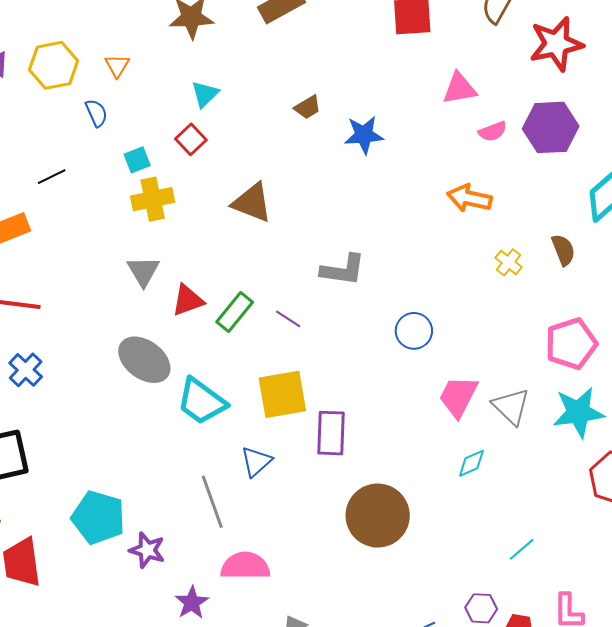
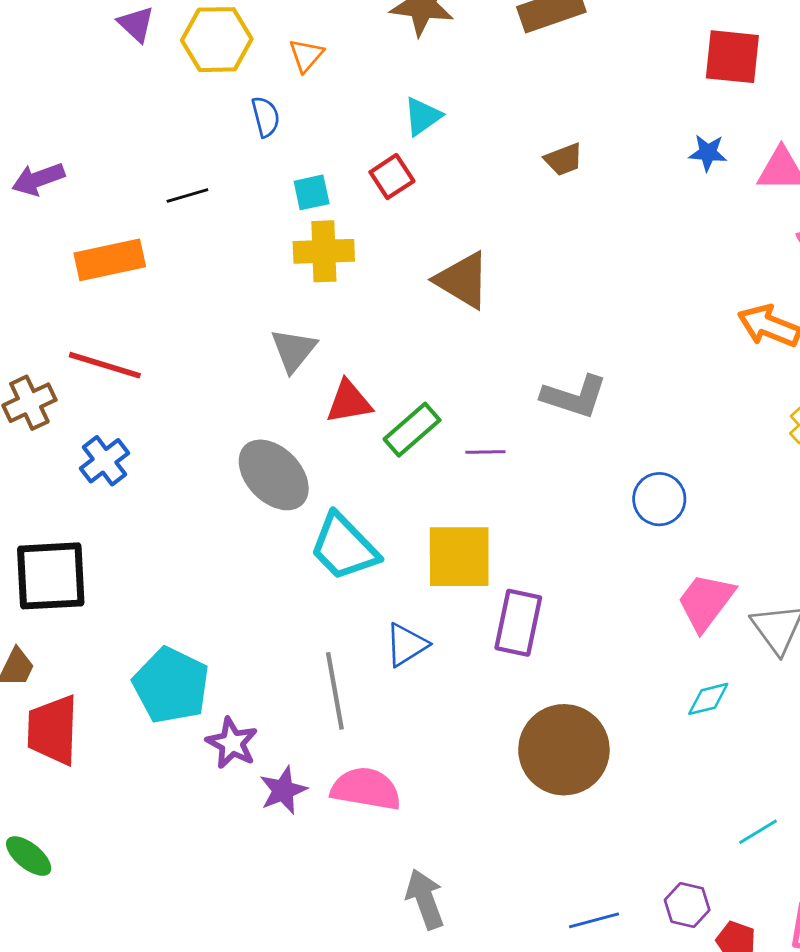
blue star: (364, 135) -> (708, 153), moved, size x0.7
purple line: (288, 319) -> (485, 452), turned -44
purple star: (192, 603) -> (283, 790), moved

